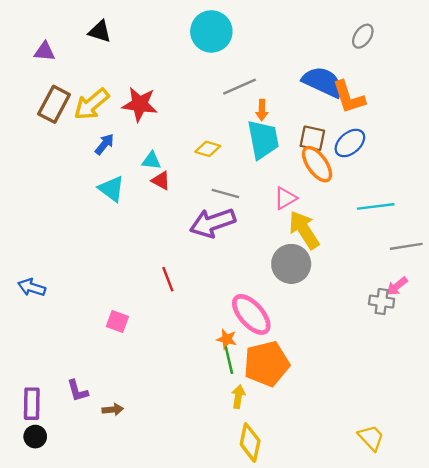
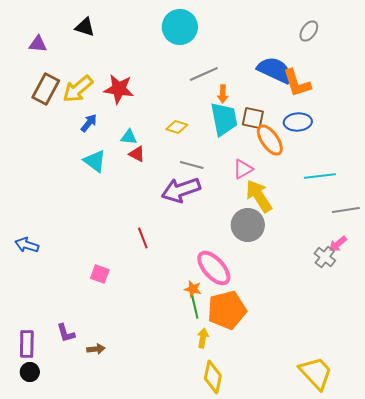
brown square: (312, 138) -> (253, 118), moved
blue ellipse: (350, 143) -> (298, 122), turned 36
gray cross: (382, 302) -> (325, 257), turned 30
yellow trapezoid: (371, 438) -> (316, 373), size x1.5

